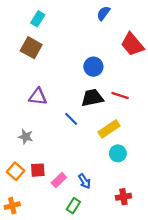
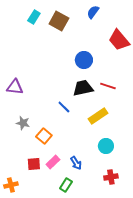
brown square: (31, 48) -> (59, 21), moved
purple triangle: (38, 97) -> (15, 87), moved
cyan circle: (118, 153) -> (106, 146), moved
red square: (38, 170) -> (34, 164), moved
orange square: (16, 171) -> (44, 136), moved

